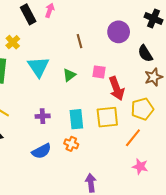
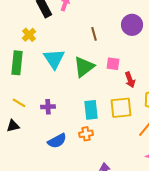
green triangle: (69, 75) -> (84, 67), size x1.6
red arrow: (117, 88) -> (130, 80), size x0.7
purple cross: (43, 116) -> (48, 107), moved
orange cross: (71, 144) -> (86, 134), turned -32

